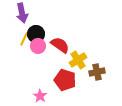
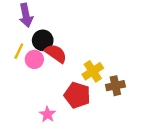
yellow line: (24, 39) -> (19, 51), moved
red semicircle: (60, 45) -> (56, 53), moved
pink circle: (38, 46) -> (34, 59), moved

